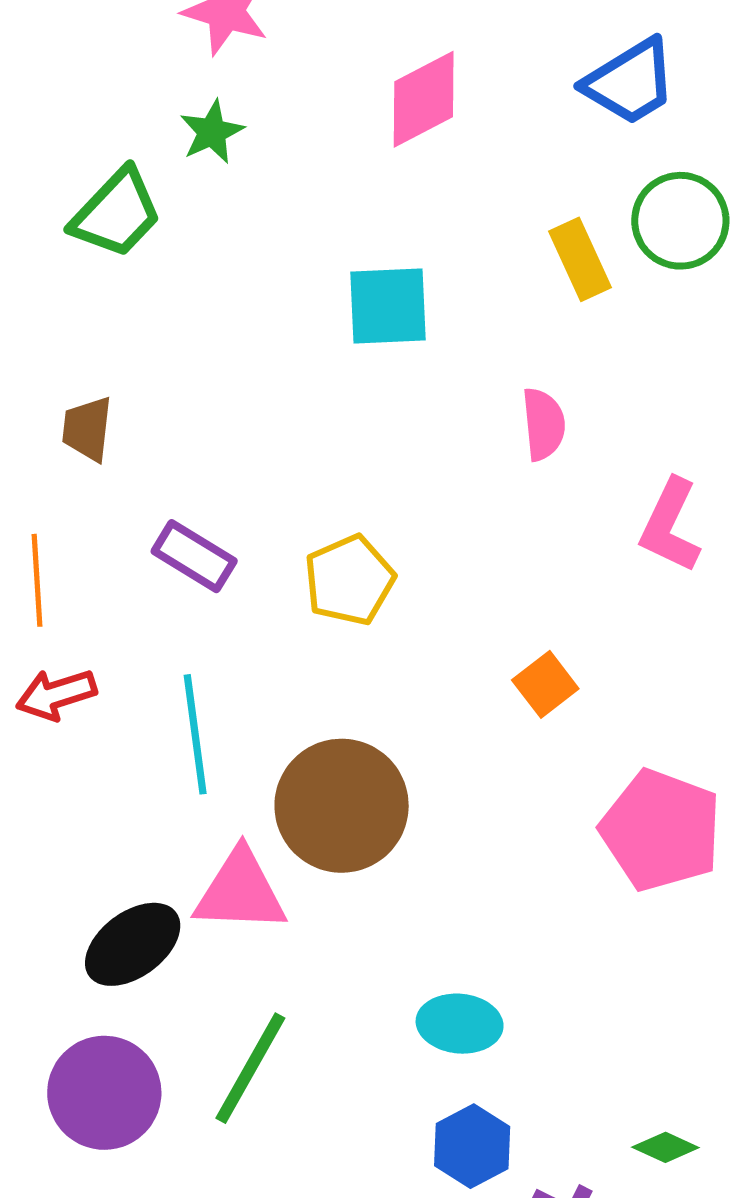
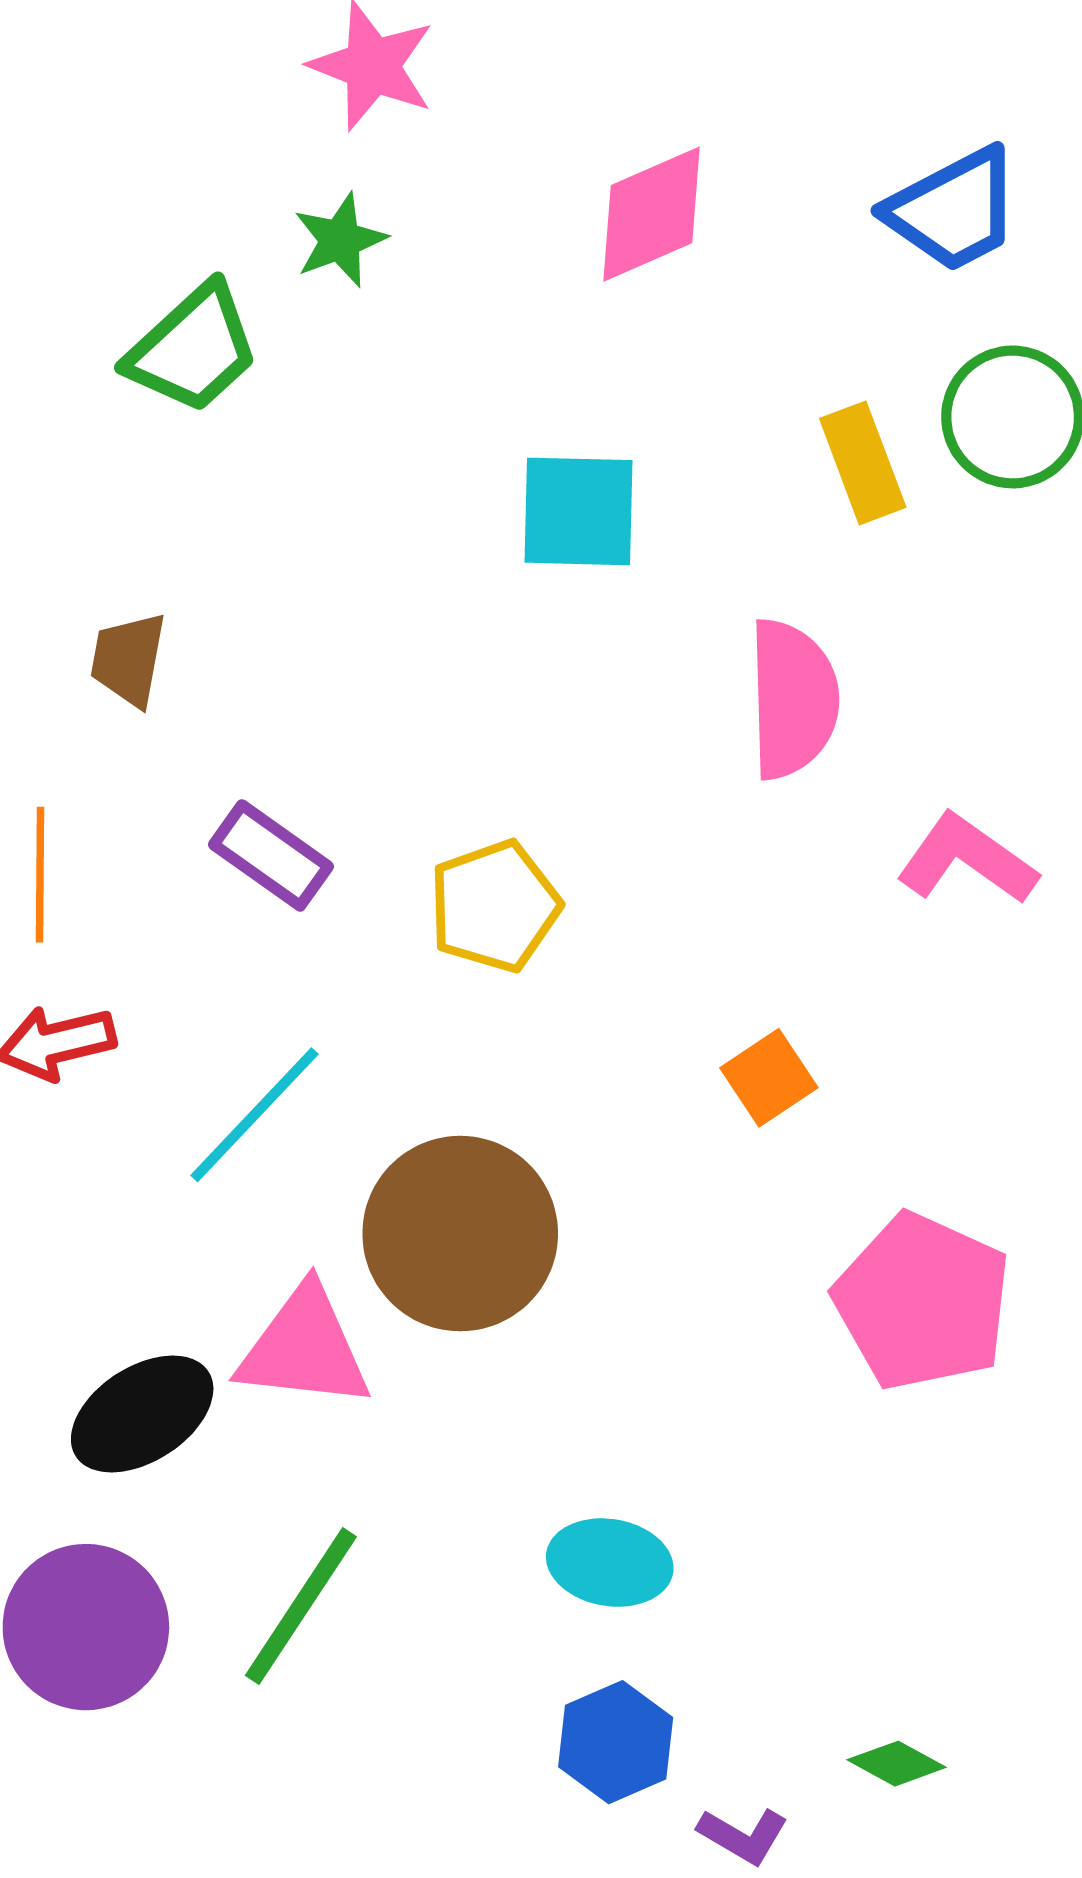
pink semicircle: (543, 424) -> (793, 699), size x1.5
pink L-shape: (670, 526) -> (967, 859), turned 96
cyan line: (195, 734) -> (254, 1115), turned 47

